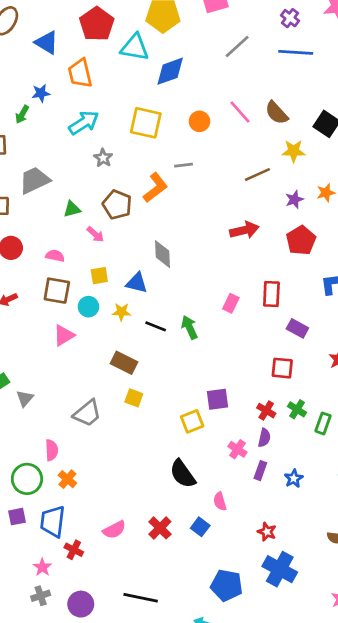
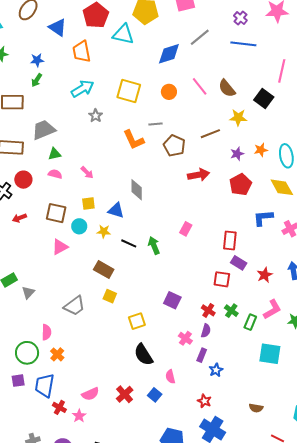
blue diamond: (170, 71) -> (169, 54), moved
blue star: (41, 93) -> (37, 60), moved
orange L-shape: (155, 188) -> (134, 140), turned 100
brown pentagon: (117, 205) -> (174, 146), moved
green triangle: (72, 209) -> (54, 154), moved
pink semicircle: (55, 256) -> (55, 174), moved
red rectangle: (271, 294) -> (230, 241), moved
purple rectangle: (297, 328) -> (239, 263), moved
purple square: (218, 399) -> (172, 300), turned 30
yellow square: (192, 421) -> (137, 321), moved
blue star: (294, 478) -> (216, 370), moved
pink star: (42, 567) -> (79, 416), moved

